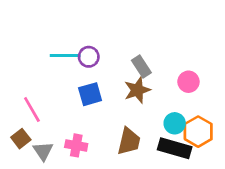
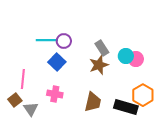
blue square: (90, 94) -> (57, 62), moved, turned -30
pink line: (32, 109) -> (23, 79), turned 36
cyan circle: (175, 123) -> (126, 56), moved
pink cross: (76, 145) -> (55, 94), moved

